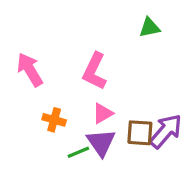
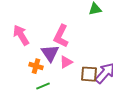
purple triangle: (101, 143) -> (50, 53), moved
green line: (78, 152) -> (43, 86), moved

